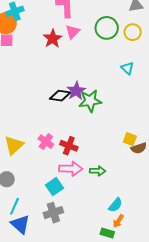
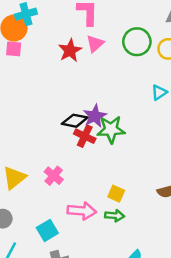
cyan triangle: (127, 68) -> (159, 92), turned 40
yellow square: (130, 139) -> (116, 194), moved
red cross: (69, 146) -> (85, 136), moved
cyan square: (55, 187) -> (47, 230), moved

